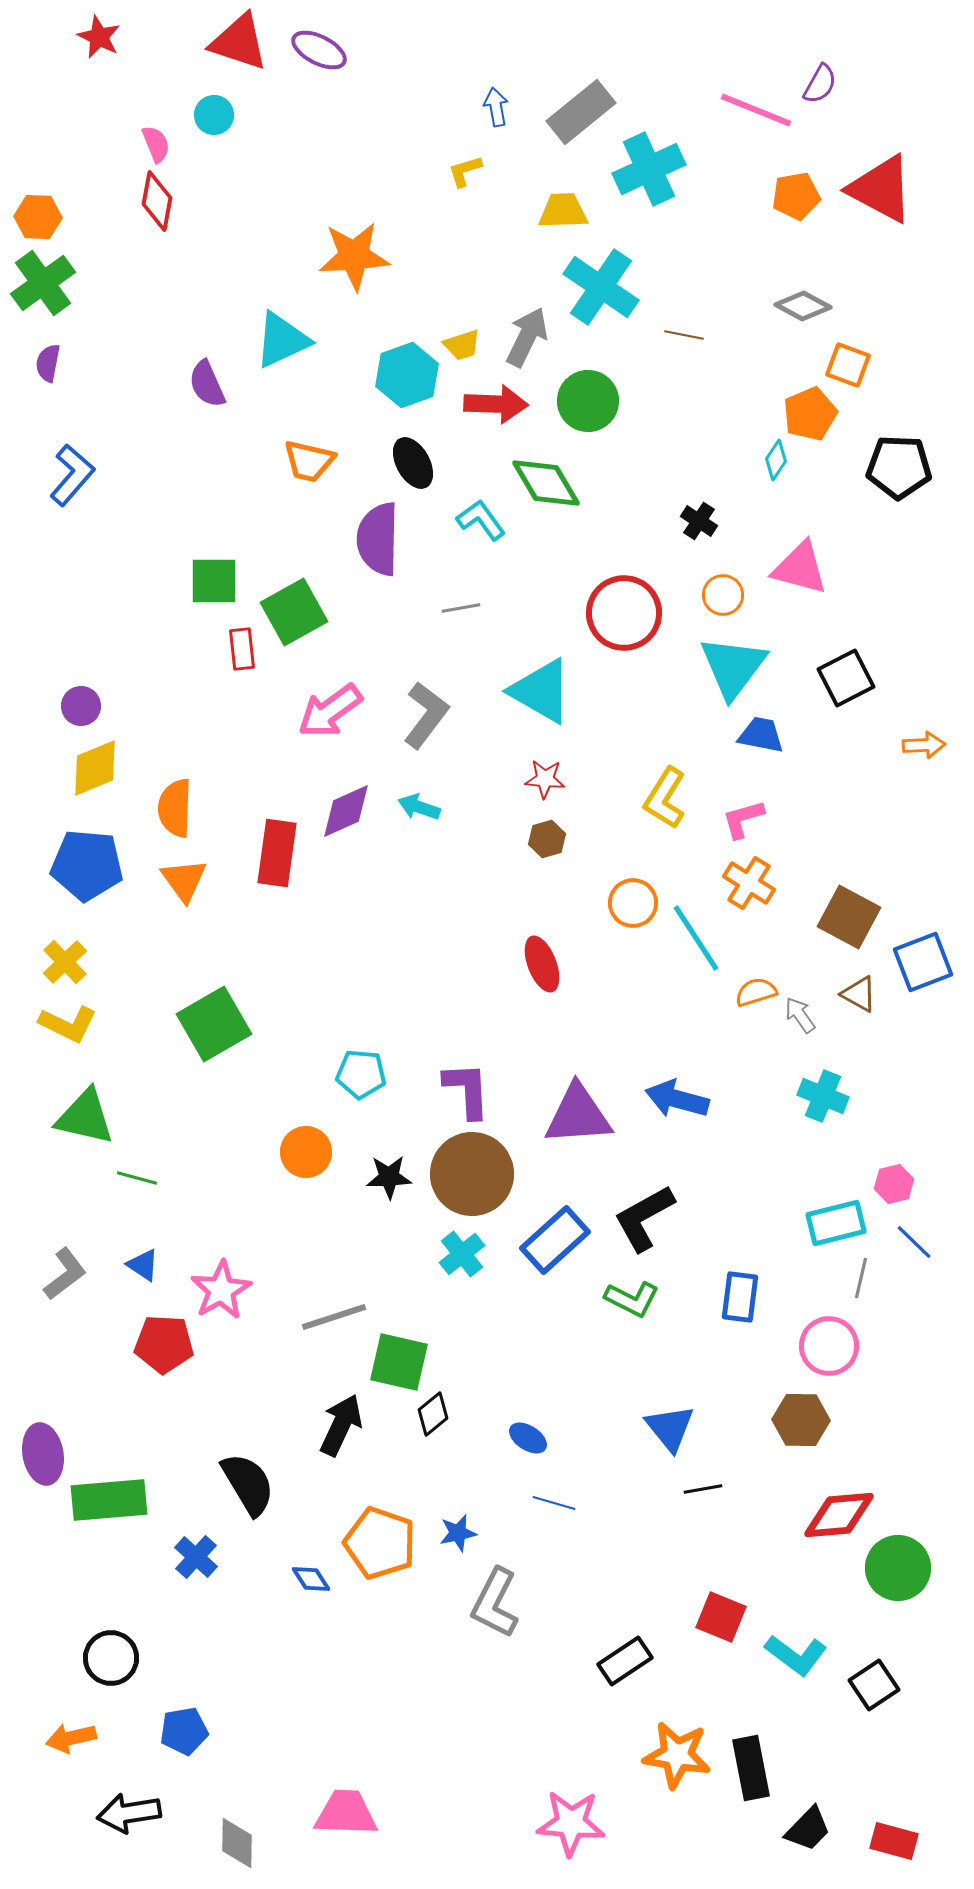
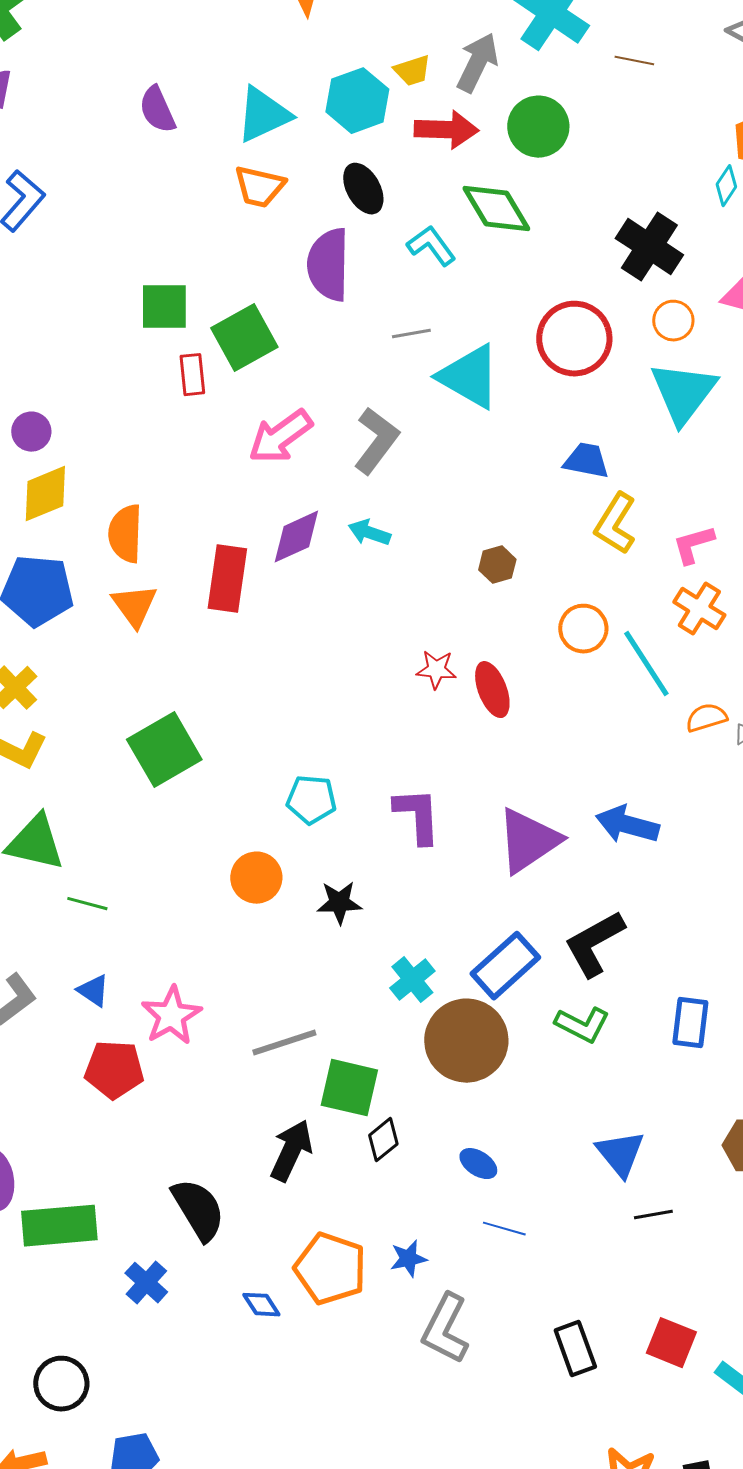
cyan triangle: (282, 340) -> (263, 115), moved
black cross: (699, 521) -> (649, 247), size x1.8
cyan triangle: (541, 691) -> (469, 377), moved
blue trapezoid: (761, 735) -> (586, 461), moved
red star: (545, 779) -> (436, 670), moved
purple triangle: (578, 1115) -> (528, 841), turned -30
brown circle: (472, 1174) -> (466, 1041), moved
black rectangle: (625, 1661) -> (575, 1349), moved, turned -76

